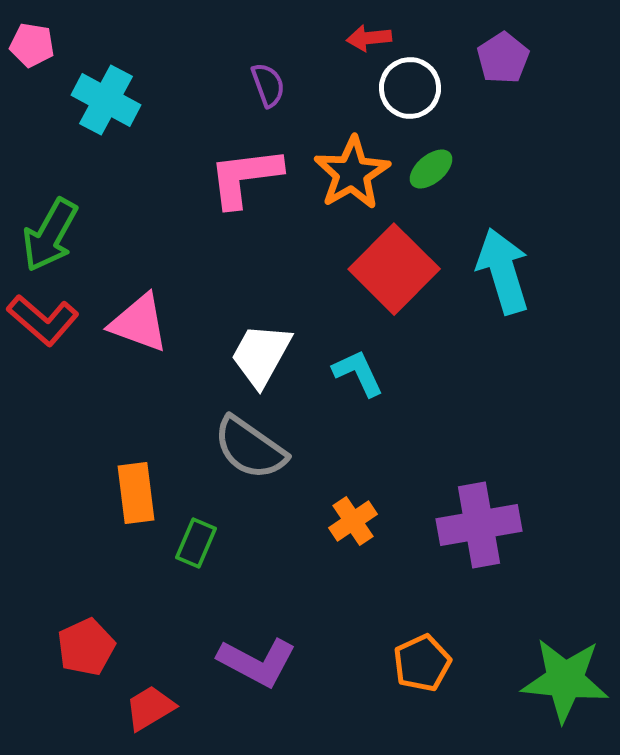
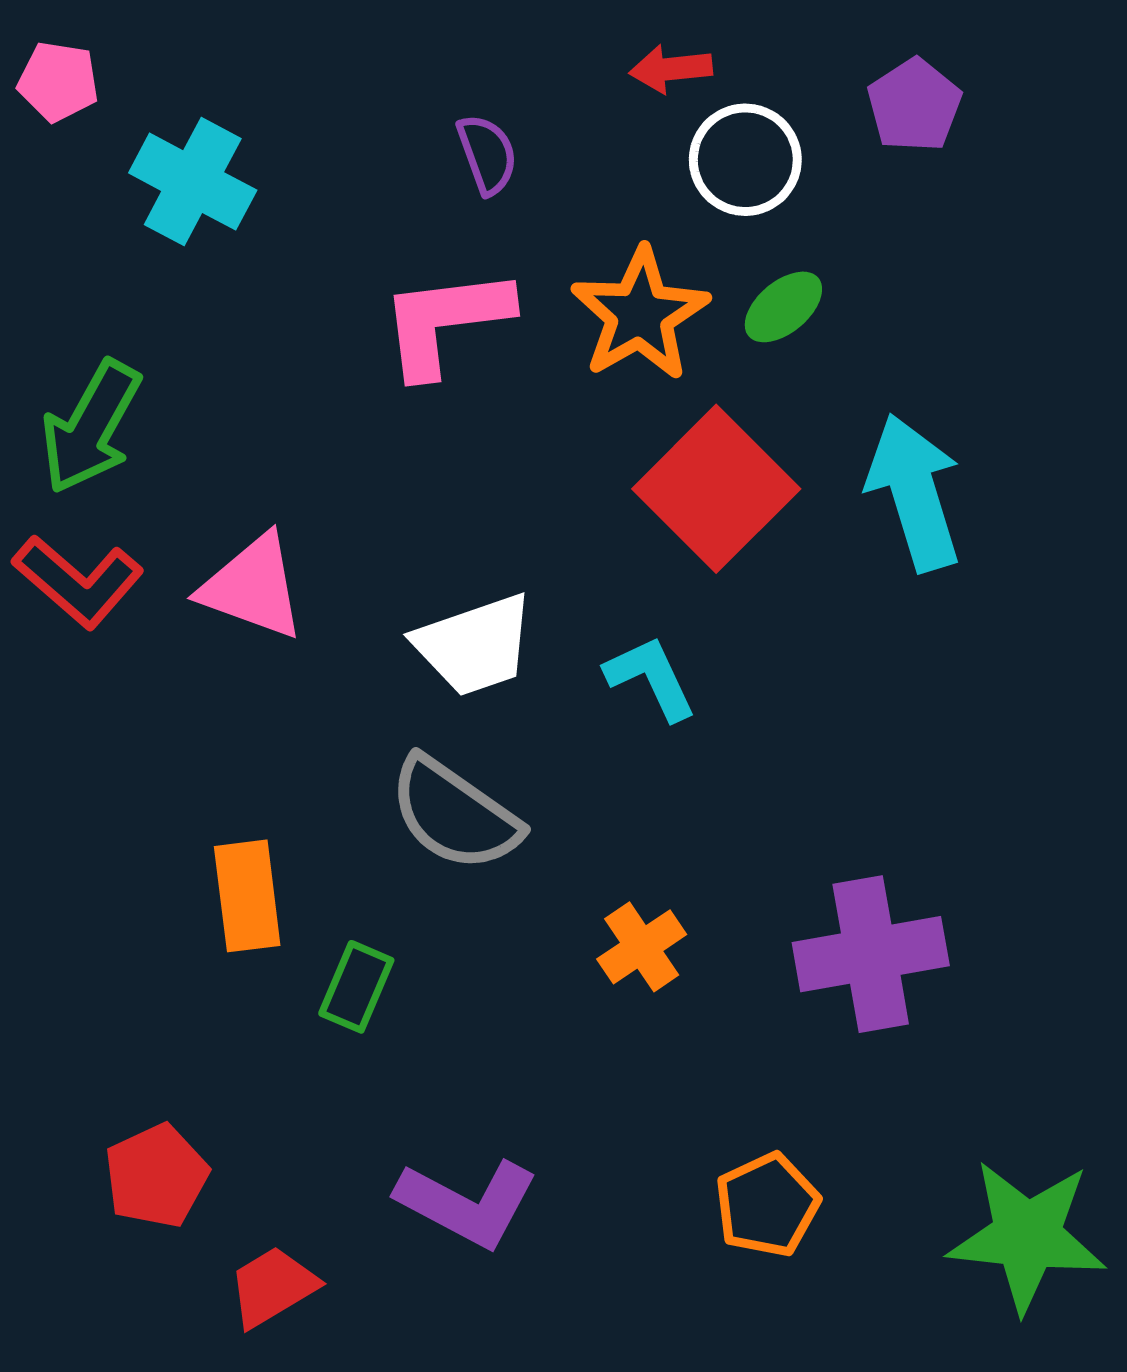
white trapezoid: (261, 355) -> (474, 645), turned -138

